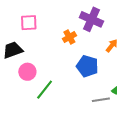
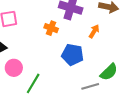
orange cross: (69, 37) -> (51, 28), turned -32

